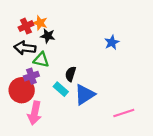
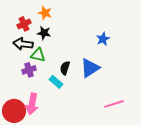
orange star: (40, 23) -> (45, 13), moved
red circle: (22, 90) -> (14, 111), moved
blue triangle: (85, 95) -> (90, 68), moved

